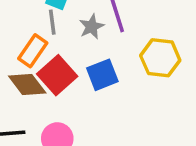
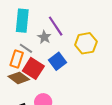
gray line: (52, 22) -> (26, 48), moved, turned -32

